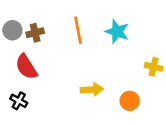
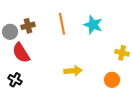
gray circle: (12, 30) -> (10, 32), moved
orange circle: (130, 101) -> (112, 80), moved

